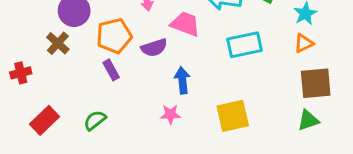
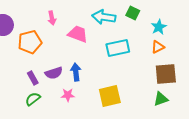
purple semicircle: (154, 48) -> (54, 73), moved
purple rectangle: (111, 70) -> (33, 78), moved
green semicircle: (95, 120) -> (33, 99), moved

